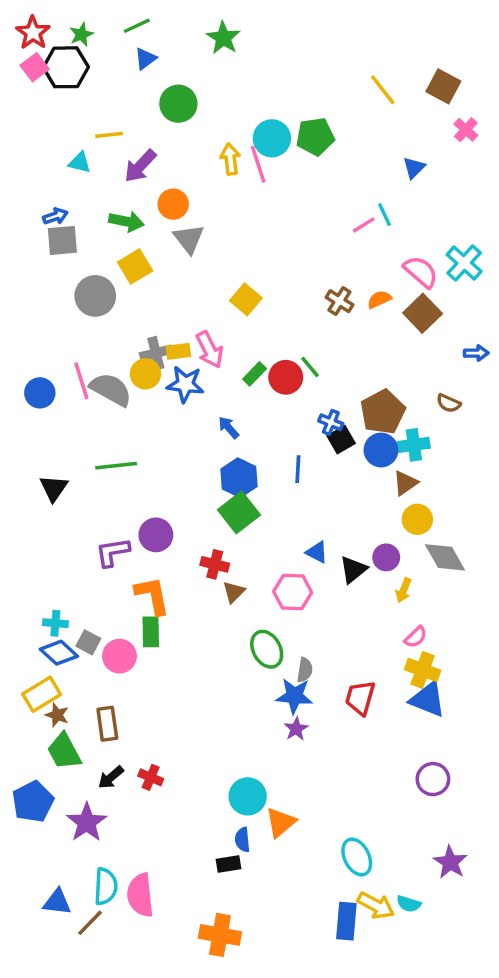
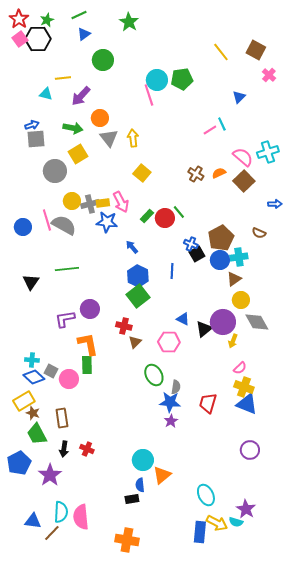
yellow arrow: (230, 159) -> (133, 138), moved
cyan cross: (464, 263) -> (268, 152), turned 30
yellow circle: (145, 374) -> (72, 201), moved
purple circle: (386, 557) -> (223, 322), size x1.6
black arrow: (111, 777) -> (64, 449), turned -42
purple star: (450, 862) -> (246, 509), moved

